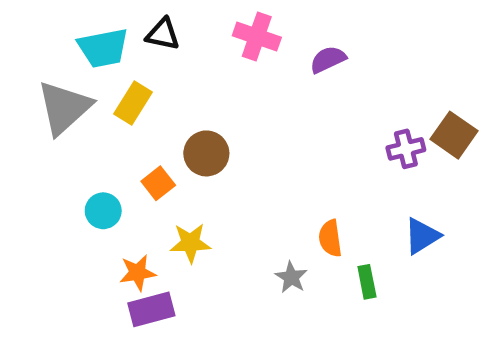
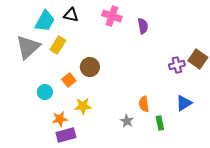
cyan trapezoid: (103, 48) -> (45, 21), turned -50
purple semicircle: (328, 59) -> (143, 26), turned 105

